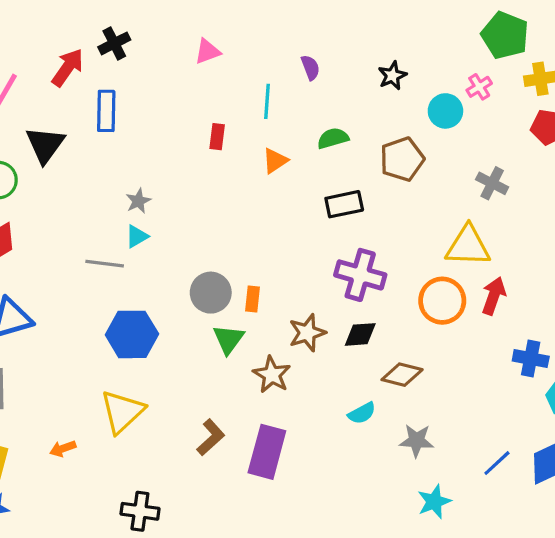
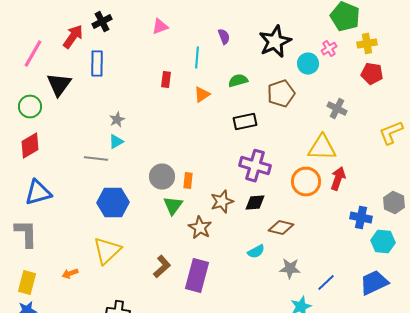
black star: (392, 76) -> (275, 42), size x1.8
blue line: (497, 463) -> (326, 283), moved

